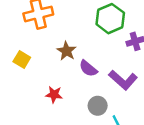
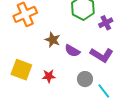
yellow square: (22, 60) -> (21, 70), moved, size x1.5

